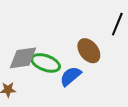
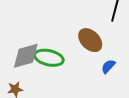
blue semicircle: (71, 76) -> (108, 66), moved, size x0.7

